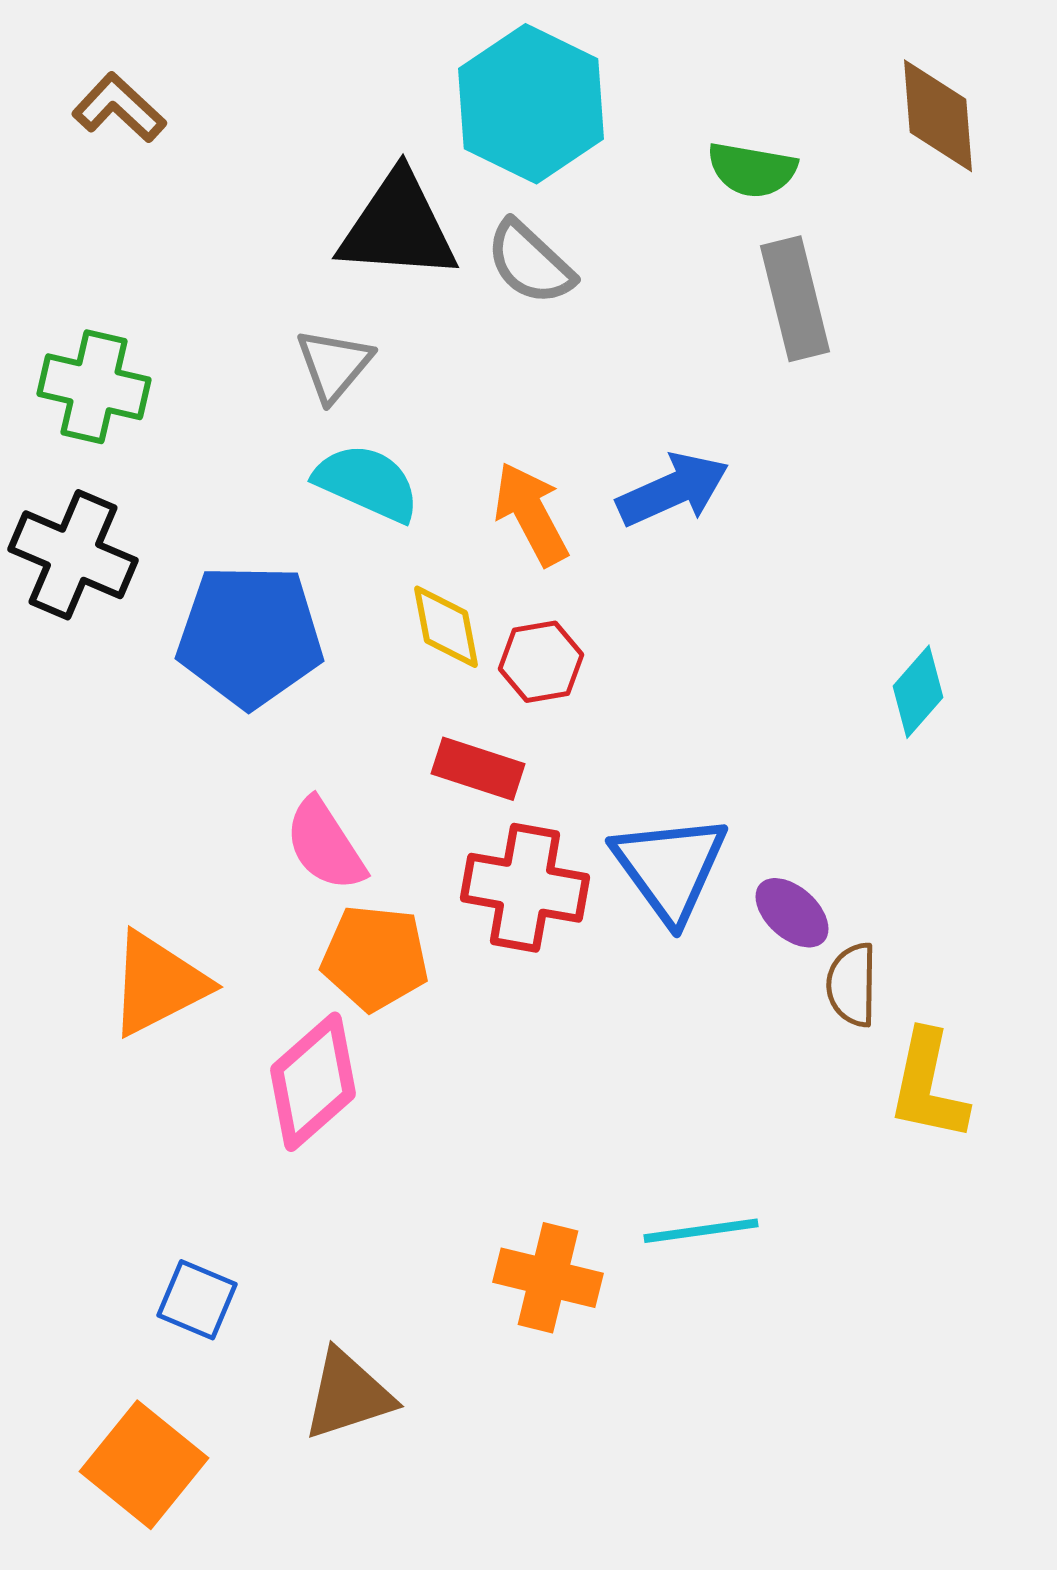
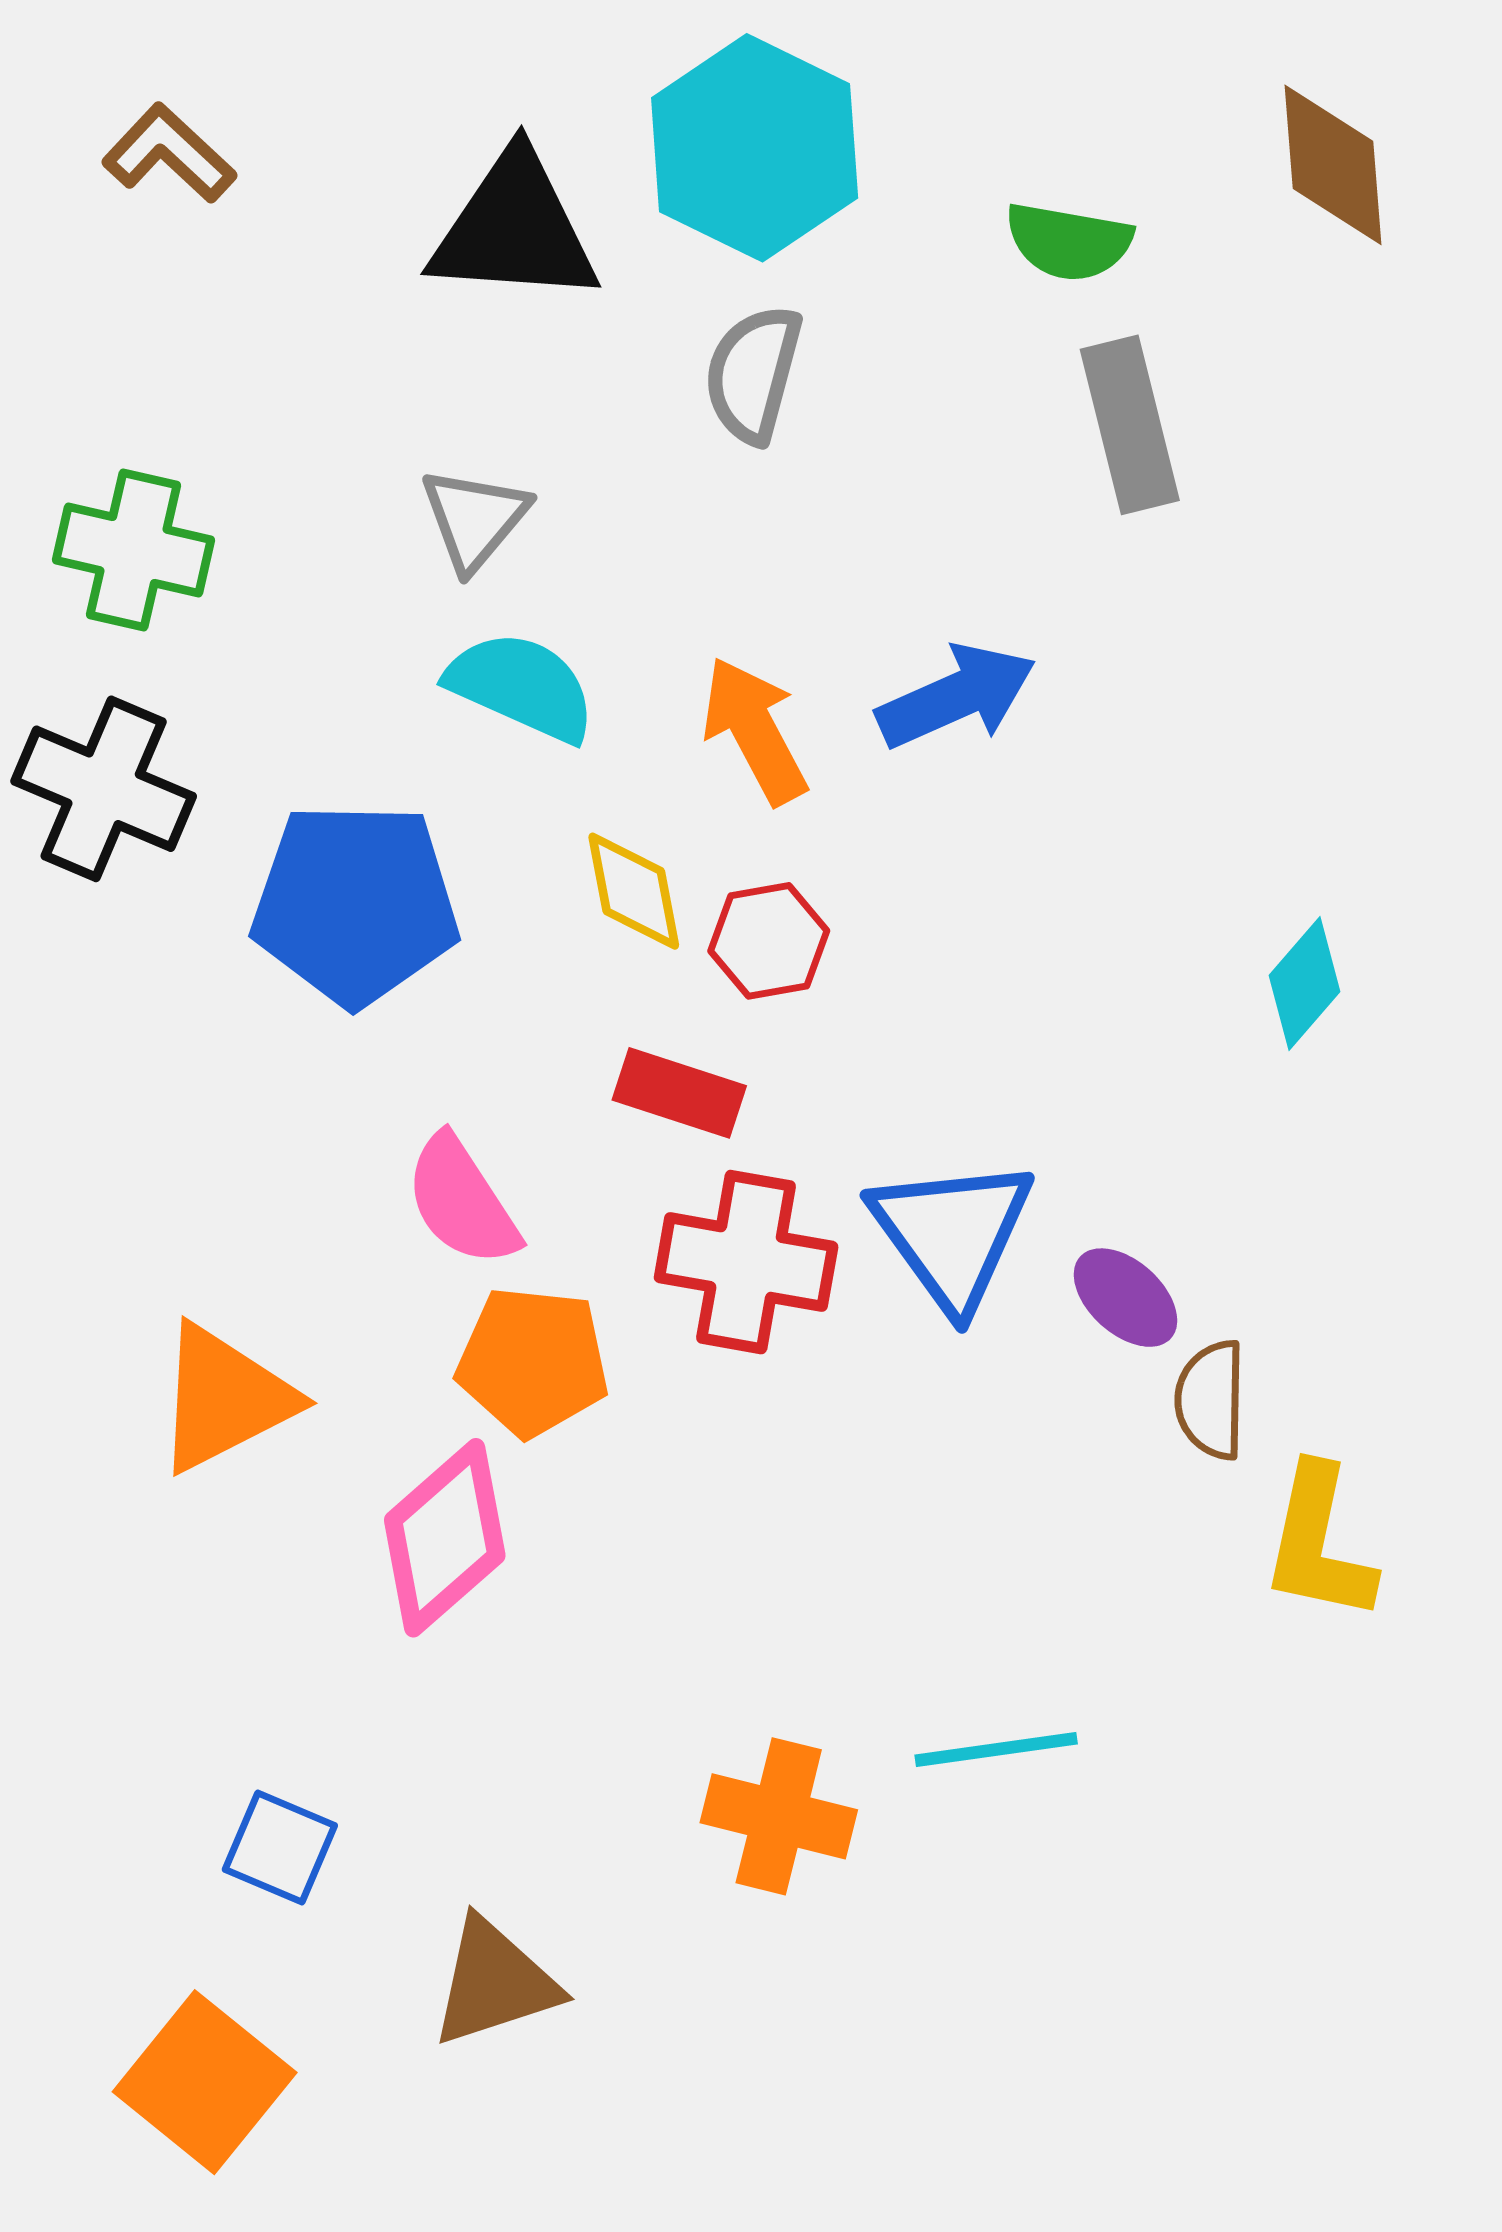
black triangle: (398, 227) -> (514, 229), moved
gray semicircle: (530, 263) -> (753, 374), turned 62

